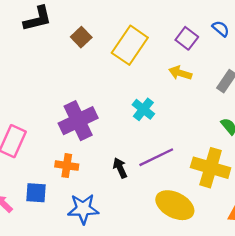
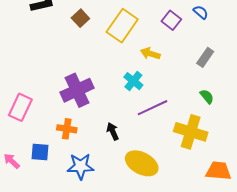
yellow arrow: (180, 73) -> (150, 54), moved
purple line: (156, 157) -> (153, 108), moved
yellow ellipse: (175, 205) -> (142, 163), moved

